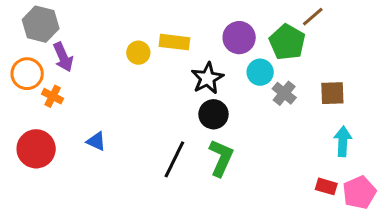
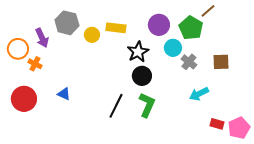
gray hexagon: (41, 24) -> (67, 23), moved
cyan arrow: (343, 141) -> (199, 94), moved, turned -120

